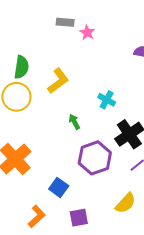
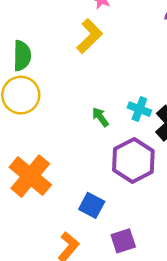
yellow L-shape: (58, 81) -> (89, 36), moved
cyan cross: (107, 100) -> (139, 109), moved

